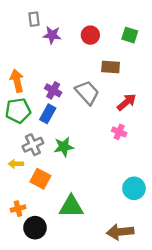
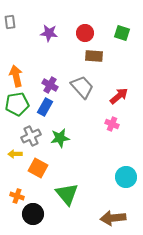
gray rectangle: (34, 19) -> (10, 22), moved
brown rectangle: (111, 67) -> (94, 56), moved
green triangle: (71, 206) -> (67, 194), turned 50
orange cross: (18, 209) -> (17, 196), turned 32

